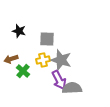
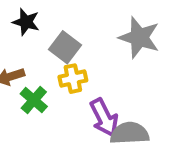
gray square: (47, 39) -> (65, 47), moved, turned 35
gray star: (61, 60) -> (139, 38), moved

